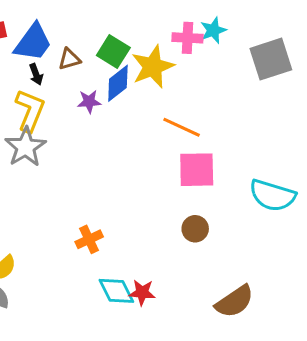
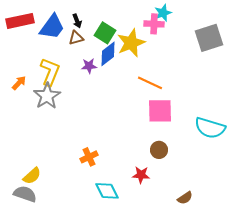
cyan star: (213, 30) -> (163, 13), moved
black arrow: (36, 74) -> (77, 21), moved
red star: (142, 292) -> (141, 175), moved
brown semicircle: (235, 301) -> (185, 198), size x0.6

